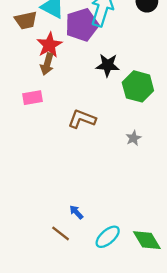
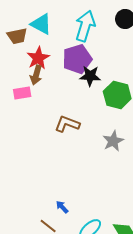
purple pentagon: (82, 25) -> (77, 59), moved
pink rectangle: (33, 98) -> (22, 93), moved
gray star: (133, 138) -> (113, 141), size x1.5

